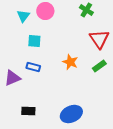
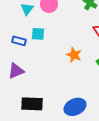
blue rectangle: (33, 67) -> (19, 41), moved
black rectangle: (28, 111) -> (32, 104), size x1.5

